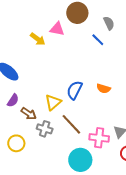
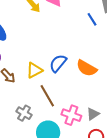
orange semicircle: (103, 89) -> (87, 68), size x1.5
gray cross: (45, 129) -> (24, 113), moved

